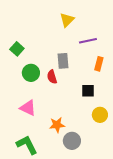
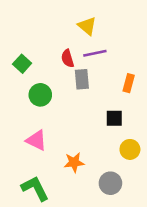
yellow triangle: (67, 20) -> (87, 26), turned -35
purple line: (88, 41) -> (95, 53), moved
red semicircle: (52, 77) -> (68, 58), moved
gray circle: (72, 141) -> (110, 183), moved

